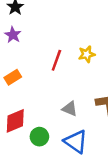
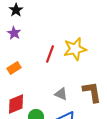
yellow star: (87, 54) -> (75, 49), size x1.6

